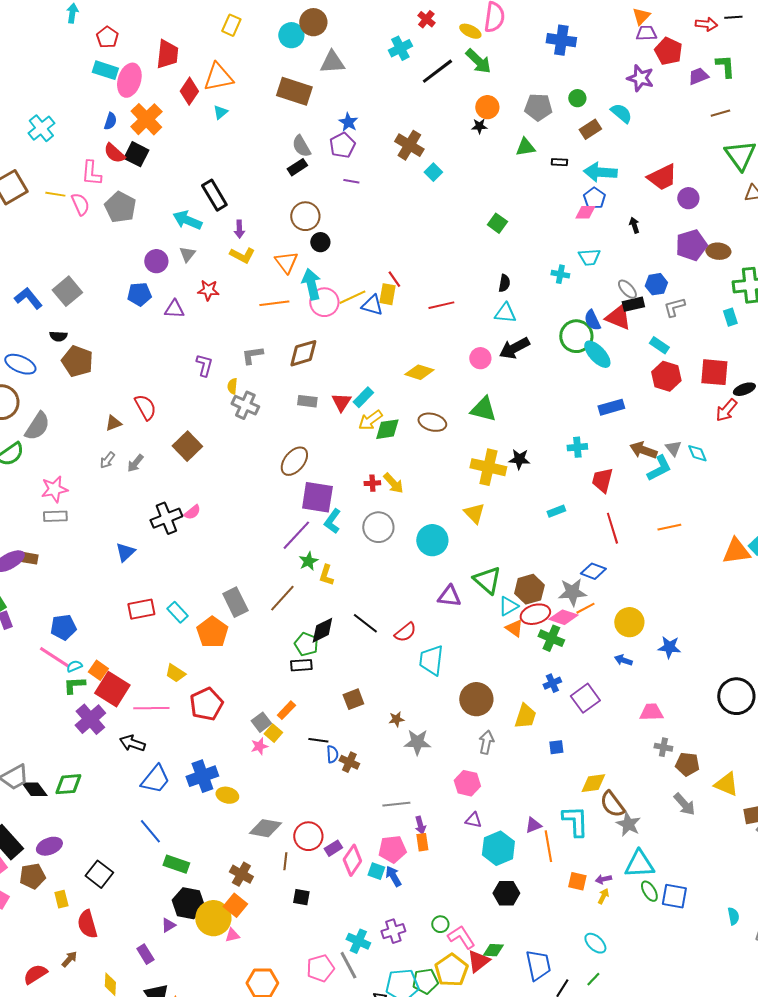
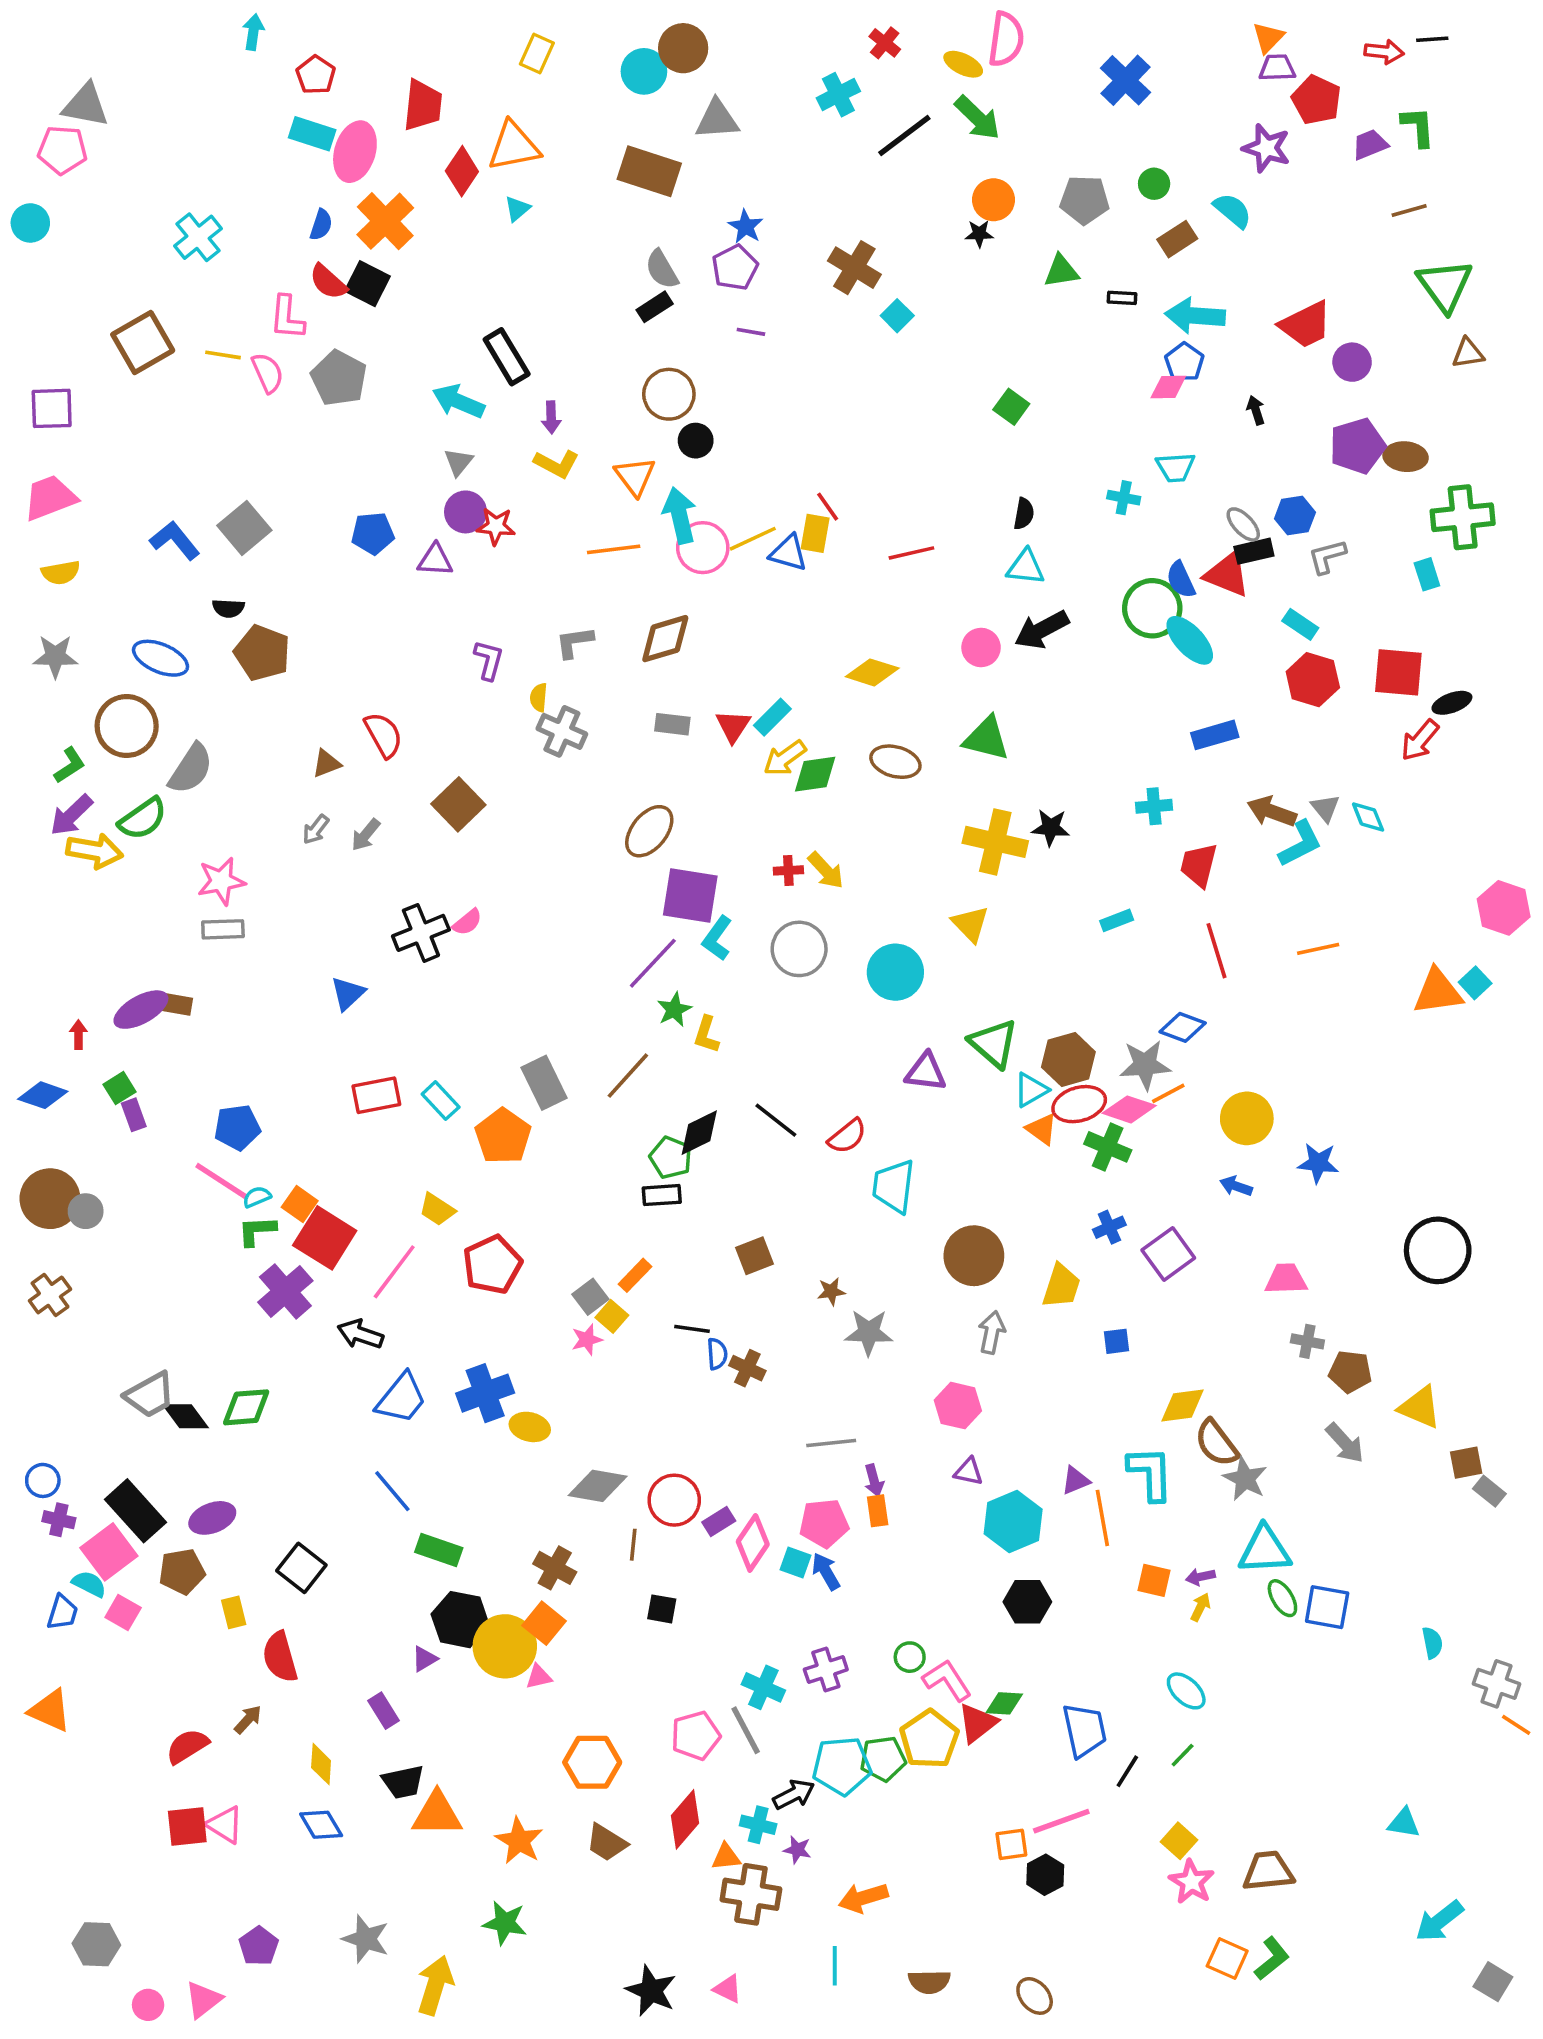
blue cross: (561, 40) -> (1126, 80), turned 36
purple circle: (156, 261) -> (466, 512), moved
pink line: (151, 708) -> (394, 1272), turned -52

